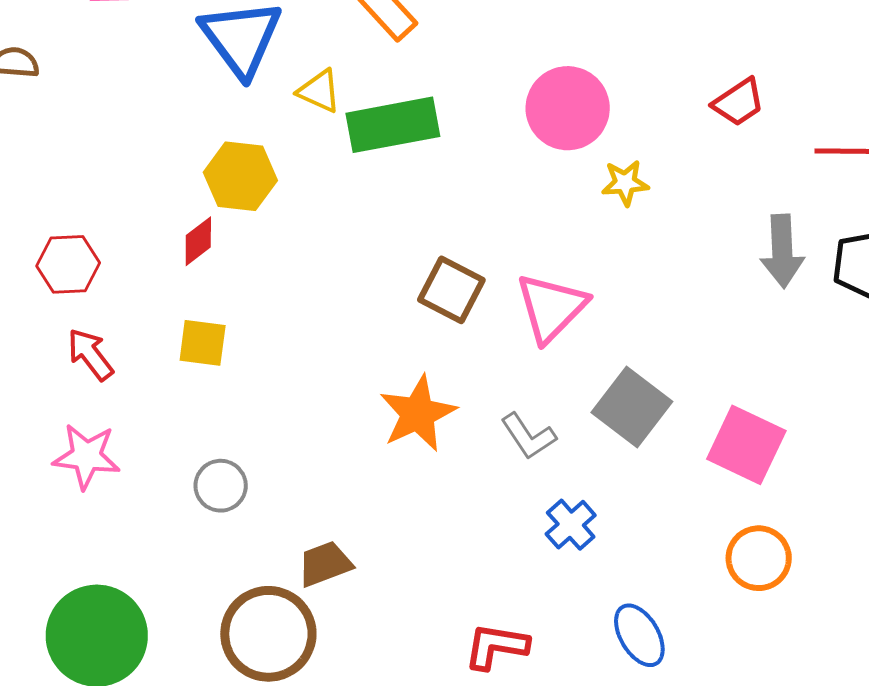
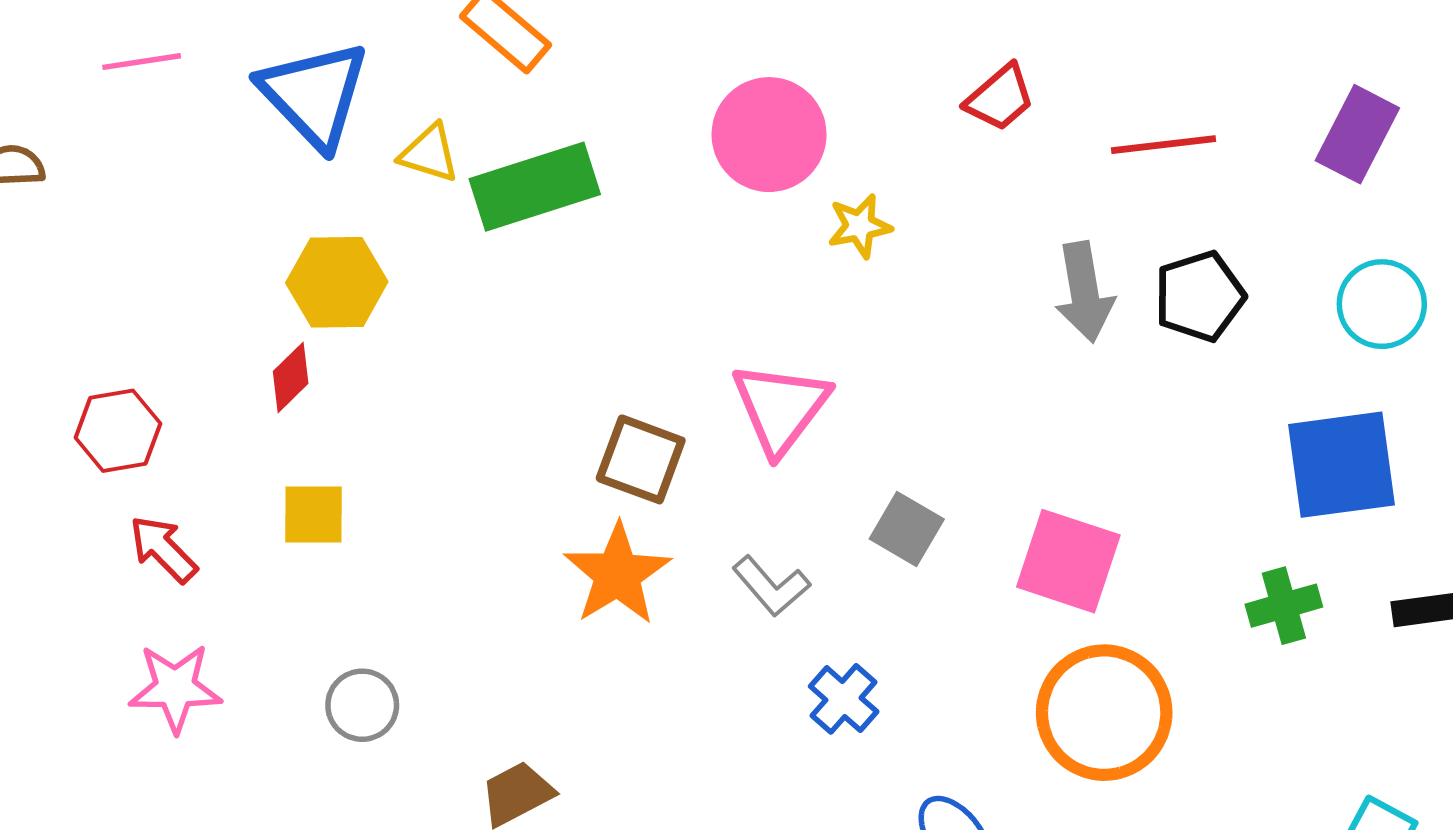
brown square: (451, 290) -> (641, 459), moved
gray square: (632, 407) -> (907, 529), size x0.7
orange circle: (759, 558) -> (1104, 713), size x1.5

